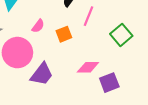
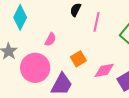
orange square: (64, 34) -> (78, 59), moved

